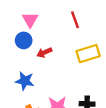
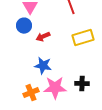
blue star: (25, 81) -> (43, 66), moved

